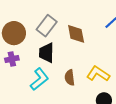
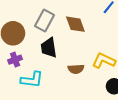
brown semicircle: (70, 78) -> (76, 69), turned -77
cyan L-shape: (39, 79) -> (32, 80), moved, turned 55

